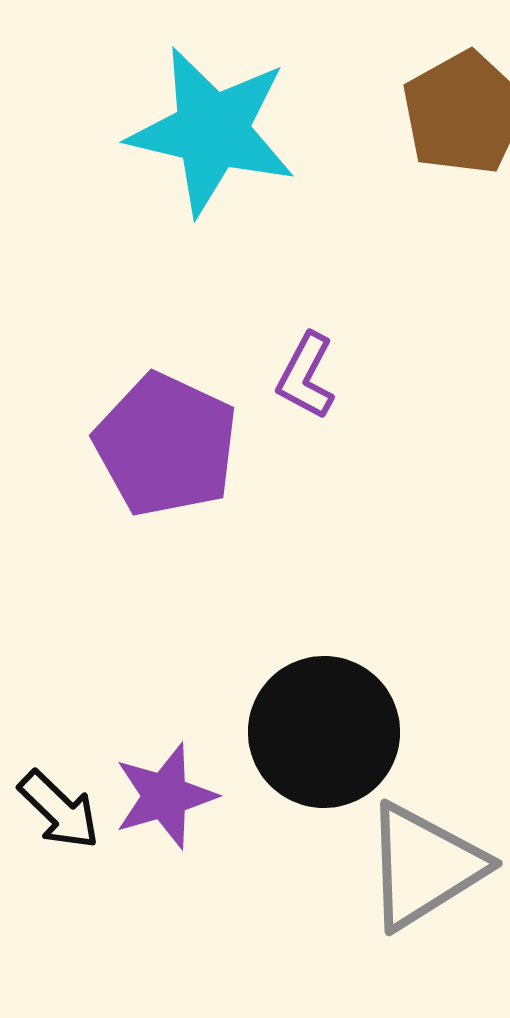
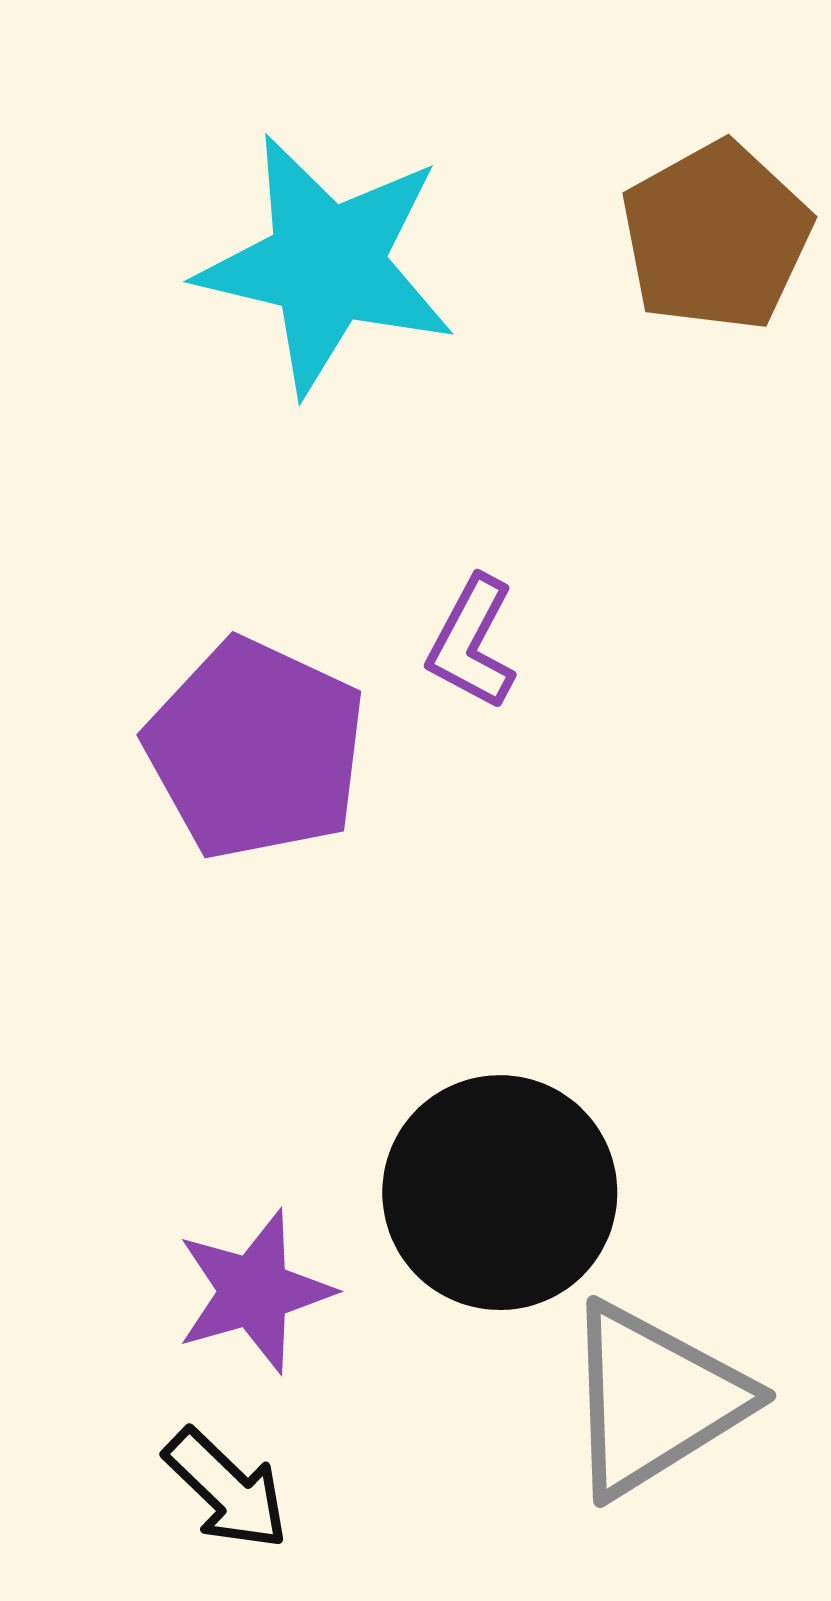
black arrow: (59, 810) -> (226, 1489), moved

